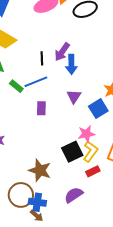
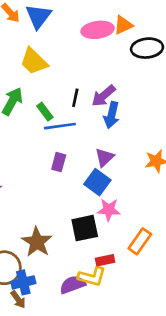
green rectangle: (16, 86) -> (45, 112), moved
blue square: (98, 109) -> (97, 182), moved, turned -36
yellow L-shape: (90, 151) -> (92, 277), moved, turned 55
blue cross: (37, 202) -> (23, 282), turned -36

